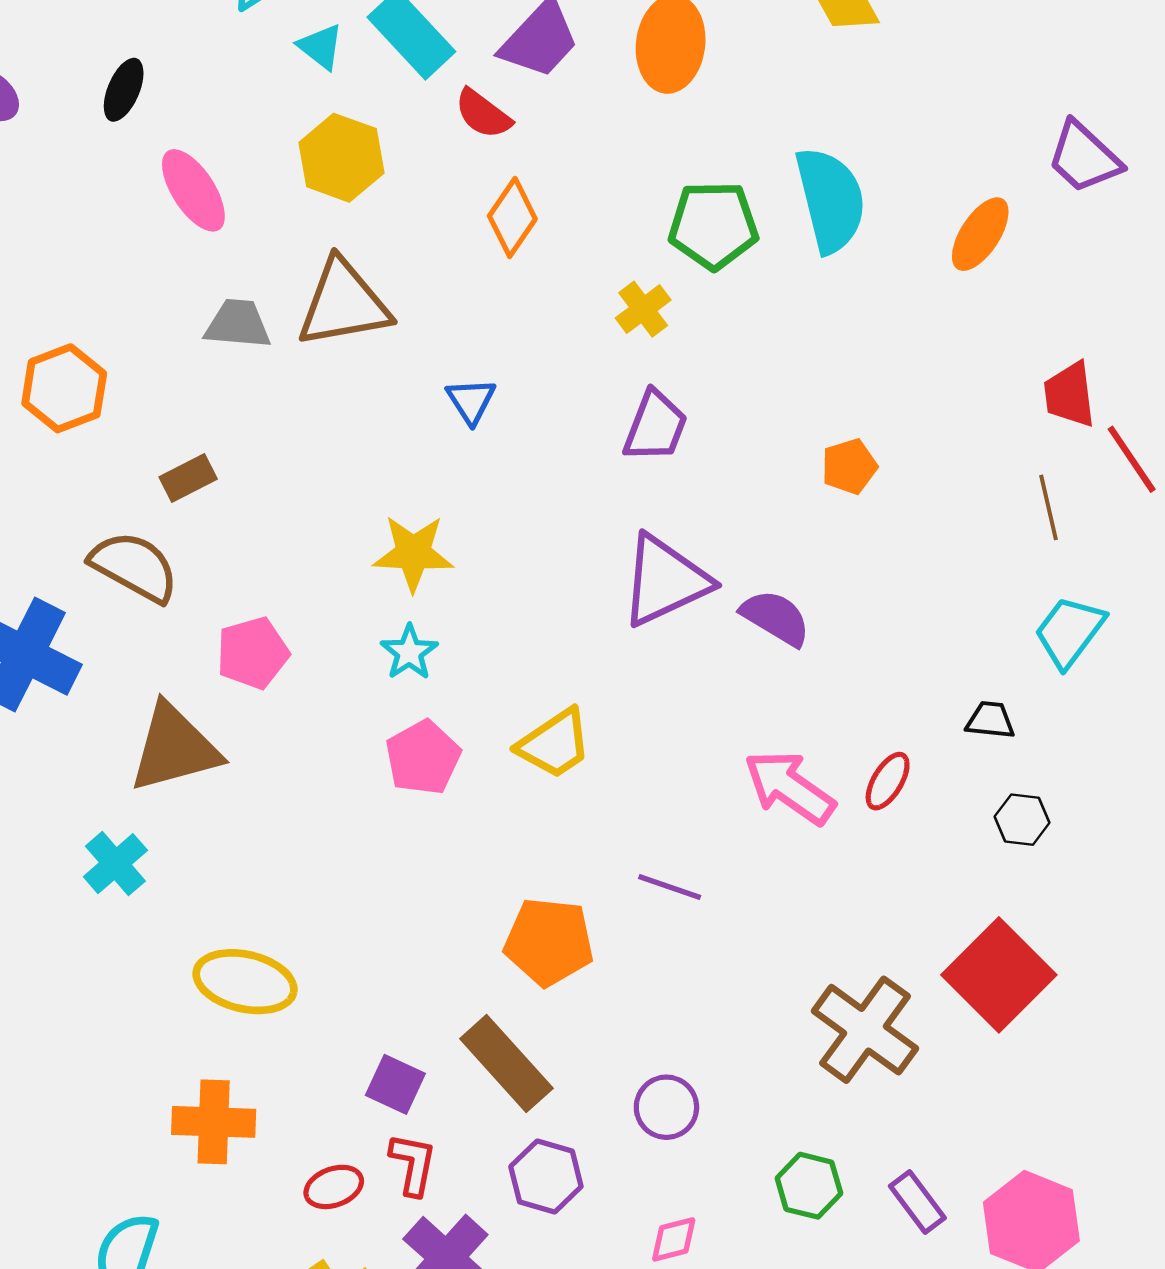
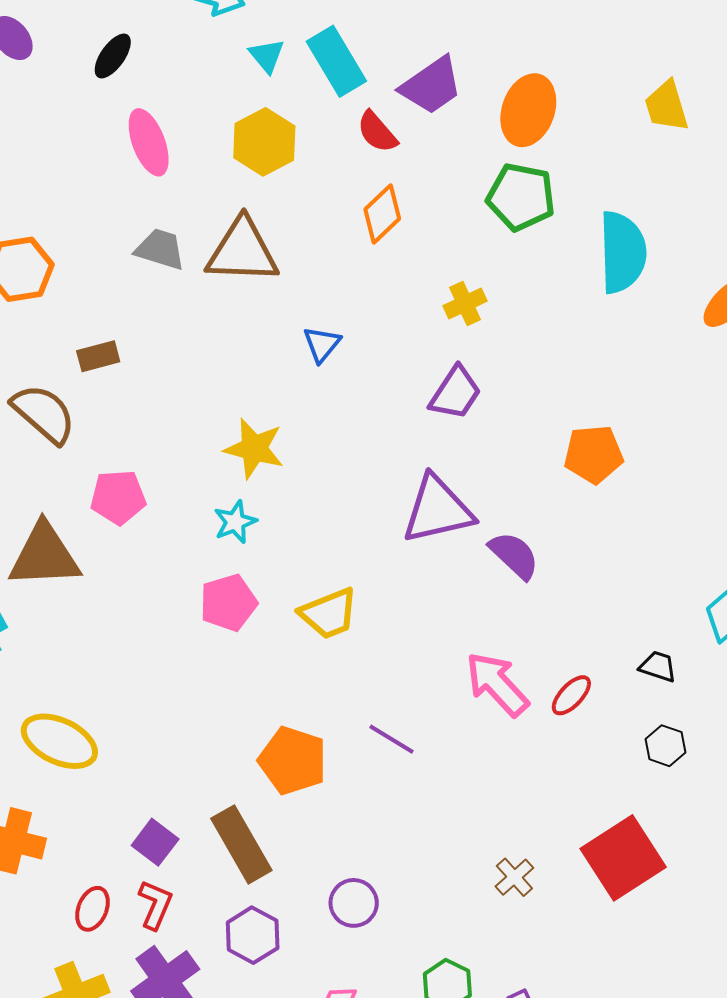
green pentagon: (713, 225) -> (521, 197), moved
orange pentagon: (849, 466) -> (594, 454), size x1.4
brown cross: (865, 1030) -> (514, 877), size x0.5
red ellipse: (334, 1187) -> (92, 909), turned -60

